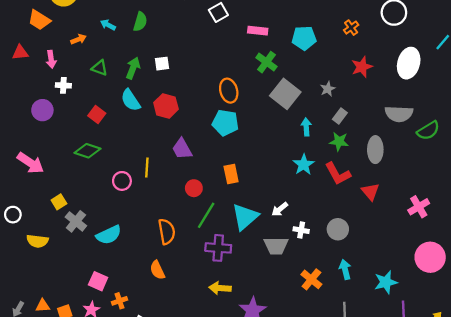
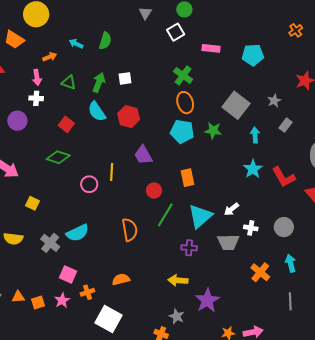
orange cross: (351, 28) -> (296, 30), moved
pink arrow: (51, 59) -> (37, 77), moved
green cross: (266, 62) -> (183, 75), moved
green star: (339, 142) -> (213, 131), moved
yellow square: (59, 202) -> (33, 203), turned -32
gray cross: (76, 221) -> (50, 243), moved
purple cross: (218, 248) -> (189, 248), moved, size x0.7
orange semicircle: (157, 270) -> (121, 279), moved, turned 102

